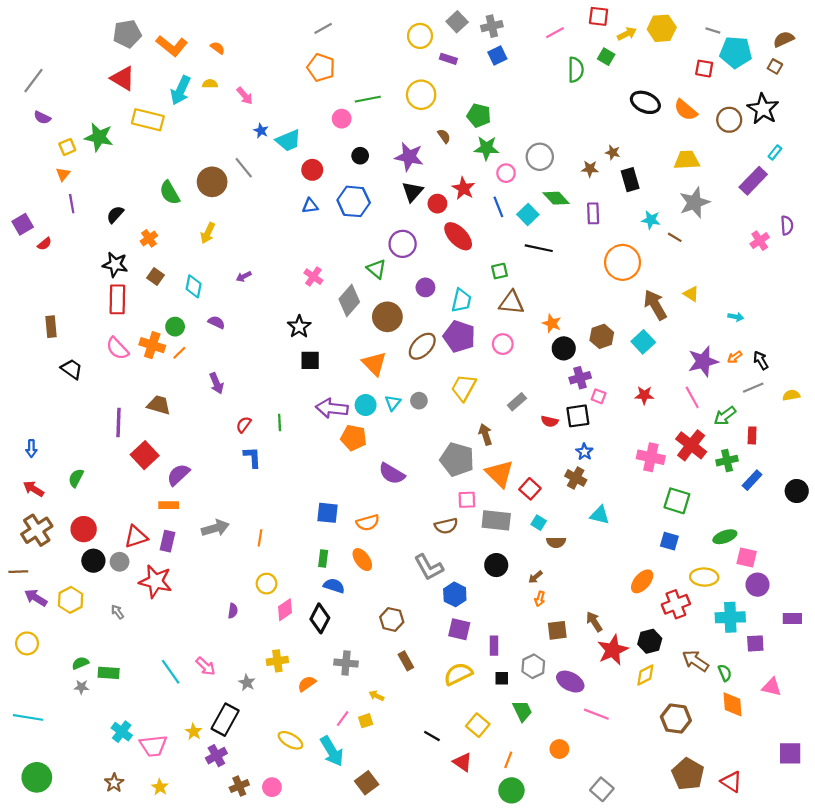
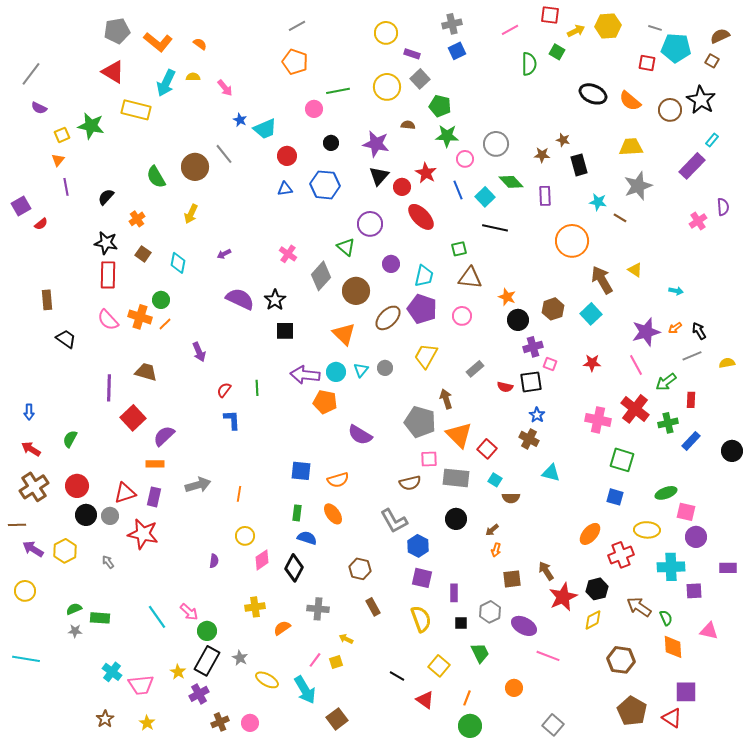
gray square: (457, 22) -> (420, 79), moved
brown semicircle: (444, 136) -> (408, 125), turned -48
purple semicircle: (216, 322) -> (240, 299), moved, size x1.8
yellow semicircle: (458, 674) -> (421, 619), turned 96
gray star: (247, 683) -> (240, 658), moved
purple square: (790, 753) -> (686, 692), moved
green circle: (37, 777) -> (207, 631), moved, size x0.7

